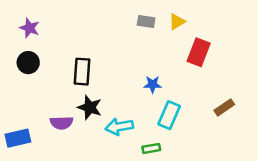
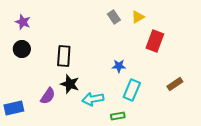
gray rectangle: (146, 22) -> (114, 17), turned 48
purple semicircle: (62, 123) -> (48, 96), turned -54

